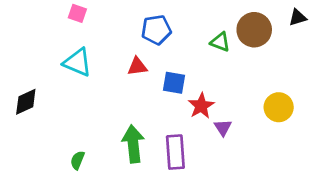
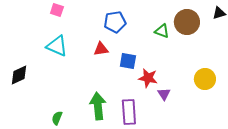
red star: (201, 106) -> (148, 78), turned -30

